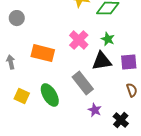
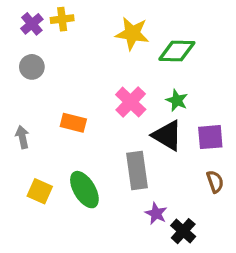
orange rectangle: (43, 53) -> (73, 123), size x0.7
black triangle: (102, 61) -> (167, 135), turned 40
gray rectangle: (83, 83) -> (137, 170), turned 30
black cross: (121, 120) -> (183, 231), moved

